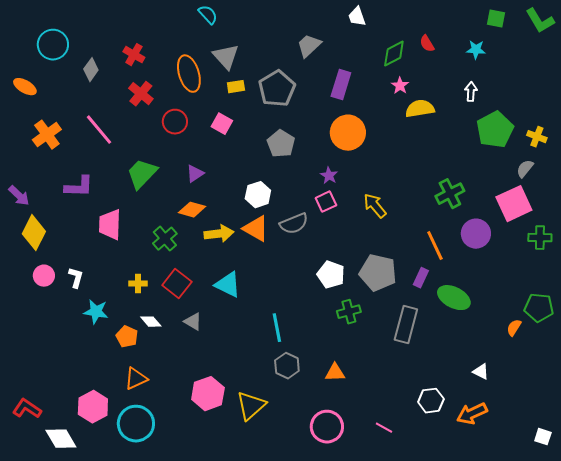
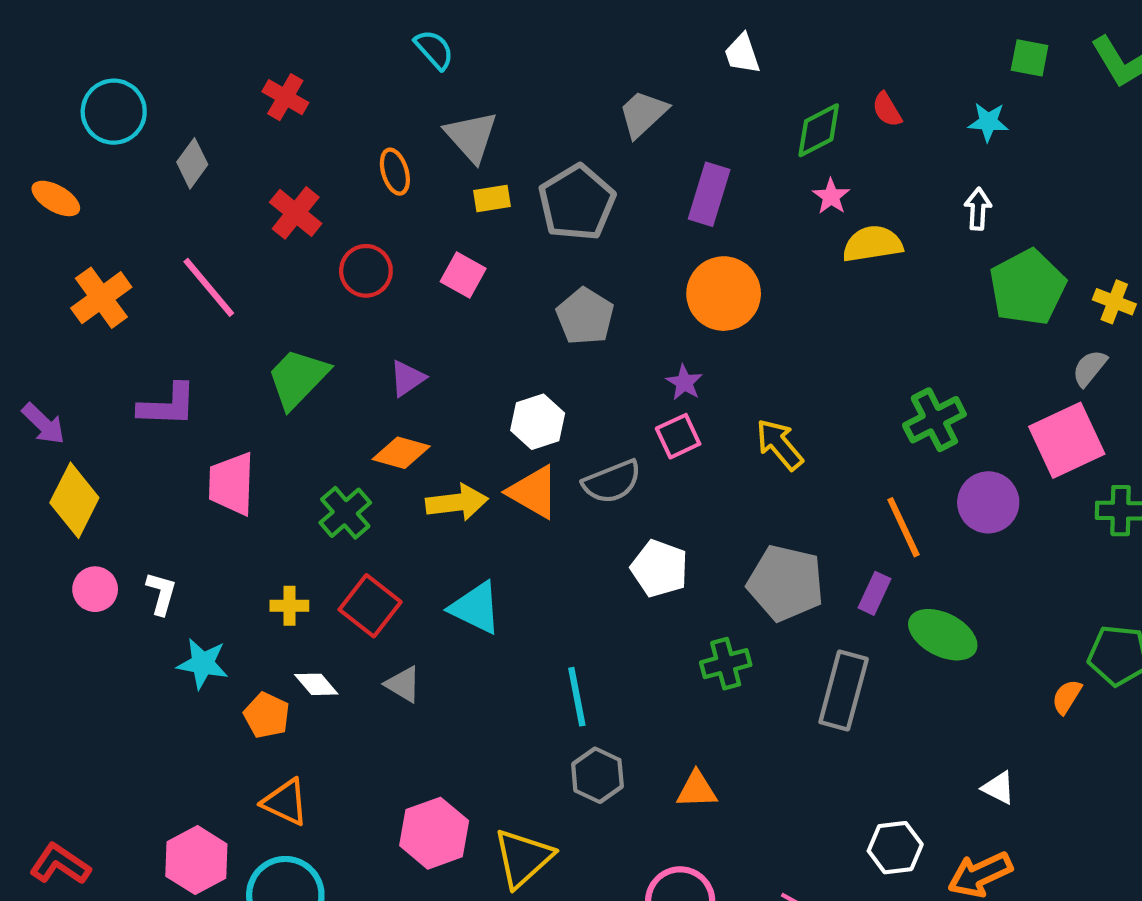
red cross: (134, 55) -> (285, 97), moved
orange ellipse: (189, 74) -> (395, 172), size x0.6
white pentagon: (331, 275) -> (660, 569), moved
orange triangle: (136, 379) -> (285, 802), turned 50

